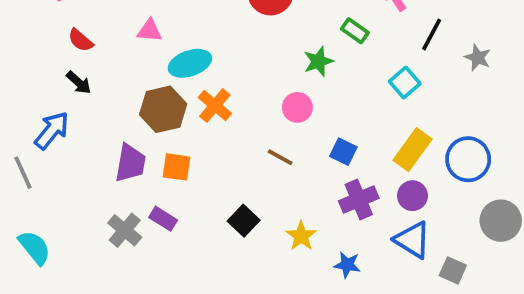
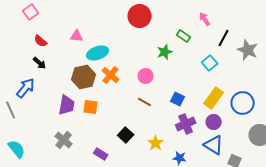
gray star: (478, 58) -> (248, 50), size x1.5
pink circle: (297, 107) -> (146, 76), moved
purple rectangle: (163, 219) -> (101, 154), moved

